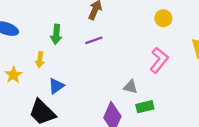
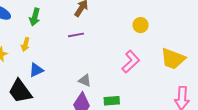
green arrow: (56, 34) -> (35, 17), moved
gray triangle: (130, 87) -> (85, 80), moved

